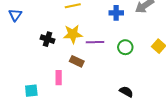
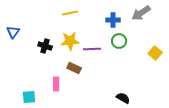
blue triangle: (15, 15) -> (13, 32), moved
green circle: (125, 47) -> (119, 41), moved

